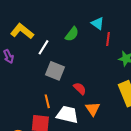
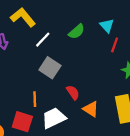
orange triangle: (93, 109) -> (91, 109), moved, turned -35
white trapezoid: (67, 115) -> (54, 118), turned -50

